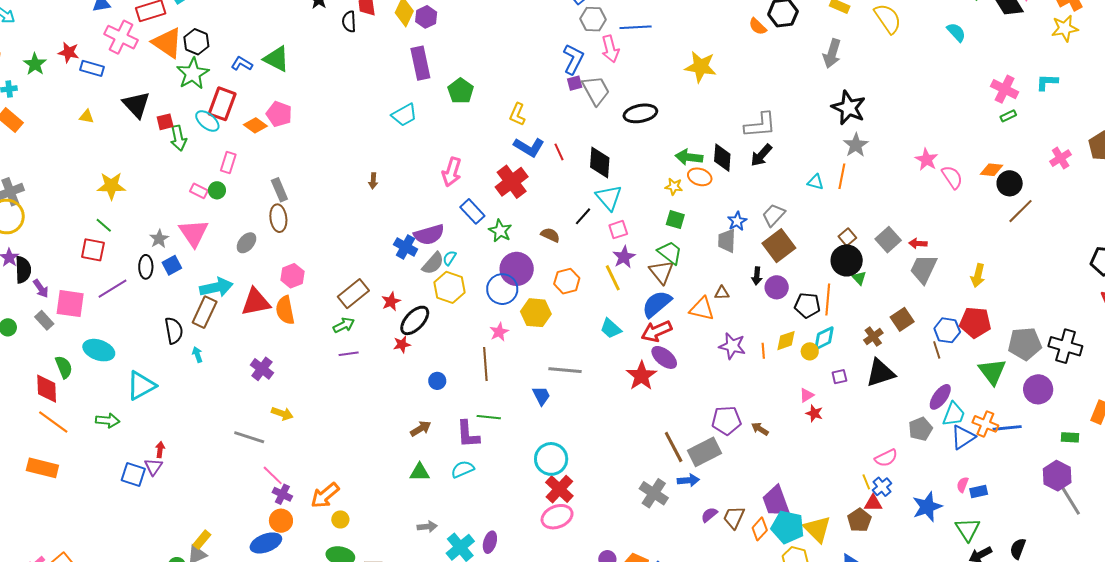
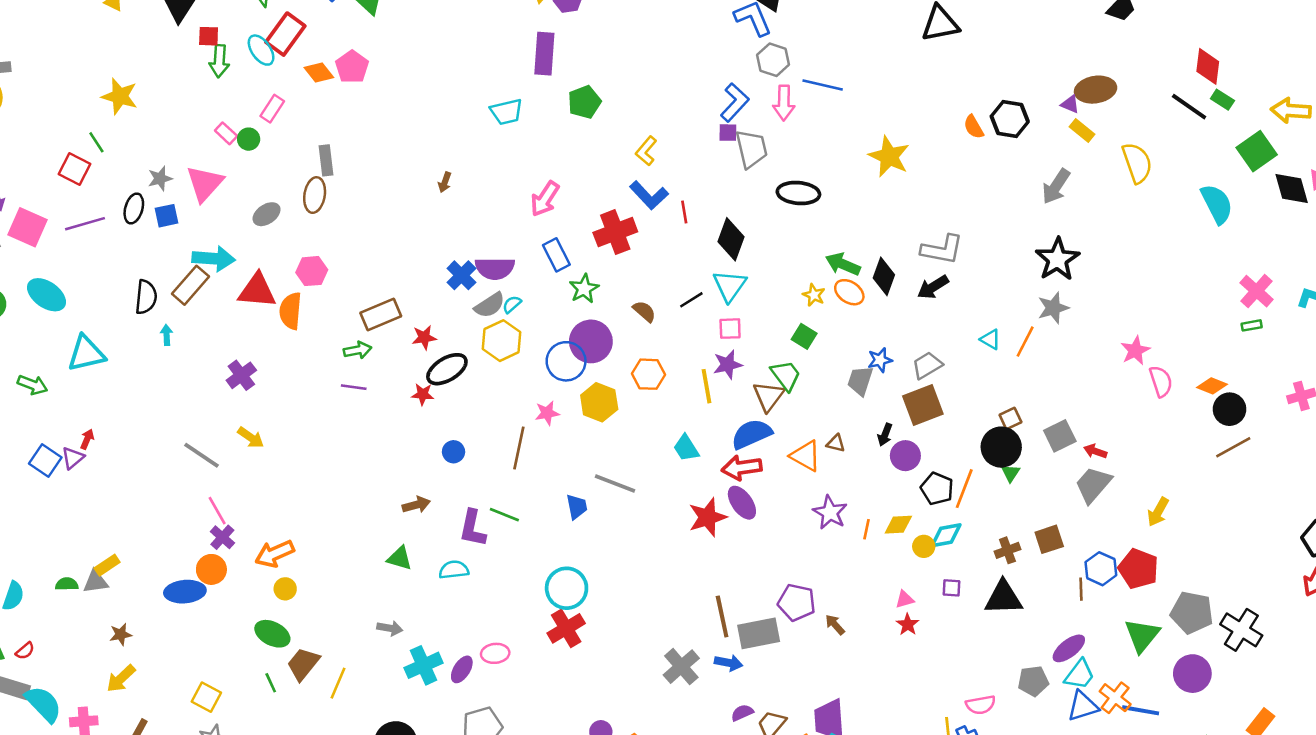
cyan semicircle: (956, 32) -> (1217, 204), size x1.5
pink ellipse: (557, 517) -> (495, 653), moved, size x0.7

